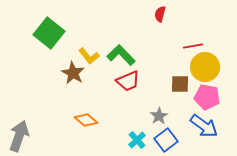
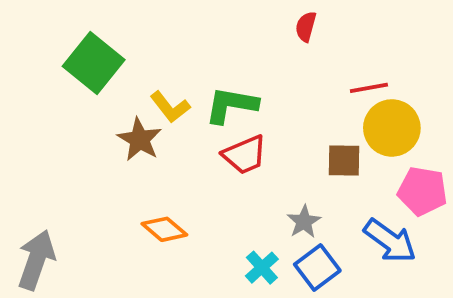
green L-shape: (121, 55) -> (231, 105), turned -36
pink pentagon: (207, 97) -> (422, 191), moved

